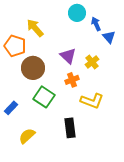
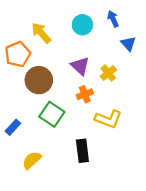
cyan circle: (77, 13) -> (82, 25), moved
blue arrow: (96, 24) -> (113, 19), moved
orange pentagon: (15, 46) -> (18, 54), turned 30

